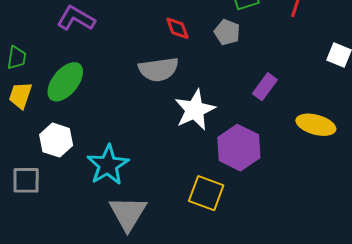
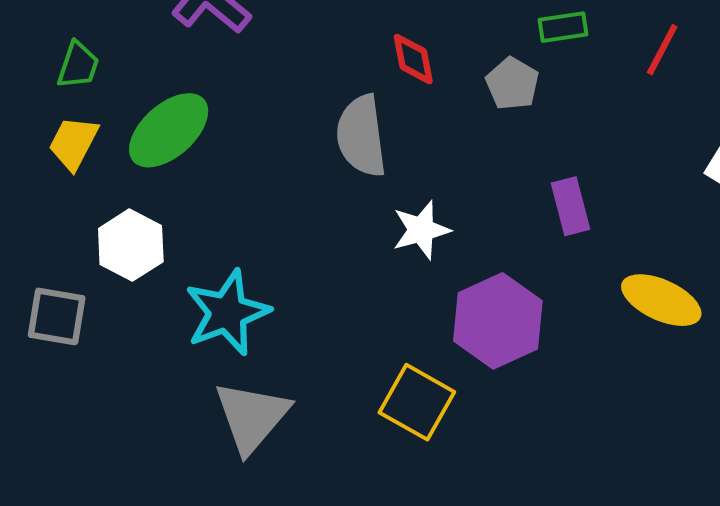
gray semicircle: (158, 69) -> (361, 136), turned 81
purple rectangle: (265, 87) -> (571, 206), turned -60
white star: (195, 110) -> (421, 230), size x0.7

